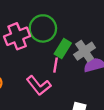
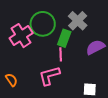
gray cross: (85, 51) -> (78, 21), moved
pink L-shape: (39, 86) -> (49, 76), turned 125

